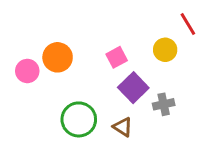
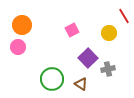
orange circle: (58, 57) -> (22, 25), moved
pink square: (117, 57) -> (72, 30), moved

